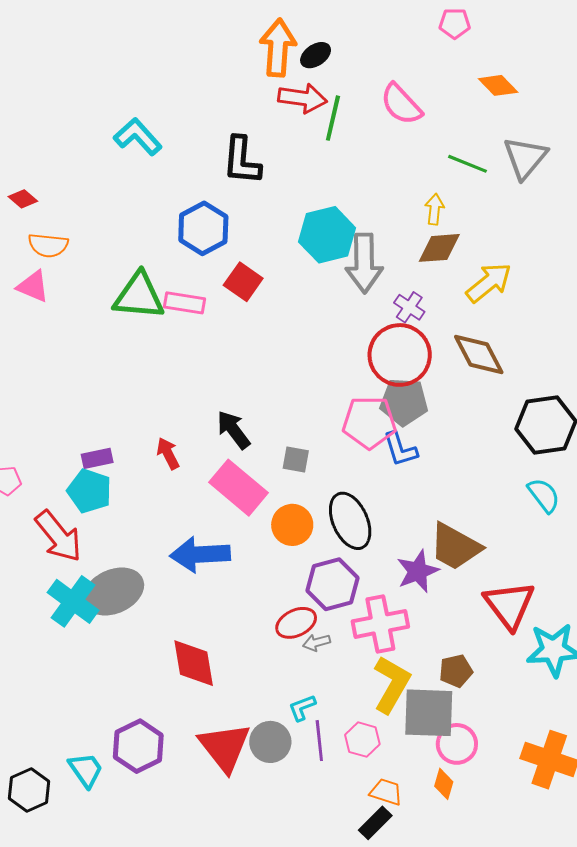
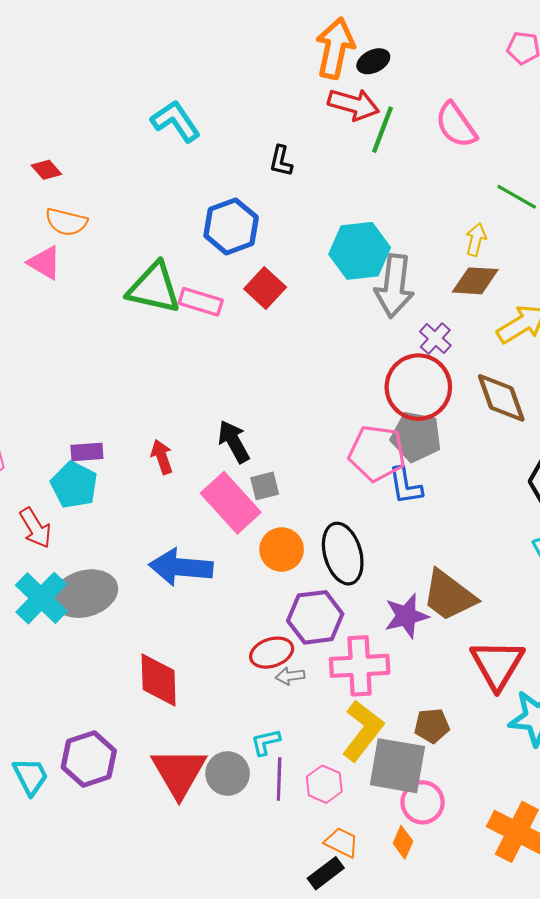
black L-shape: (242, 161) -> (281, 161), size x0.6
gray square: (296, 459) -> (265, 486), moved, turned -32
red arrow: (58, 536) -> (35, 528), size x0.7

